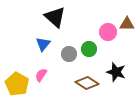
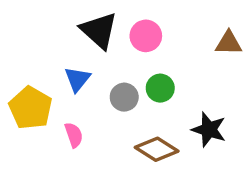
pink circle: (108, 32) -> (146, 36), moved
pink semicircle: (41, 75) -> (74, 135), turned 128
yellow pentagon: (17, 84) -> (31, 108), moved

